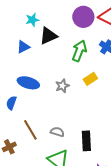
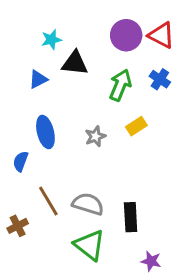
black triangle: (48, 36) -> (75, 63), turned 30
blue ellipse: (28, 83) -> (45, 132), turned 60
gray semicircle: (57, 132) -> (88, 204), size x1.5

